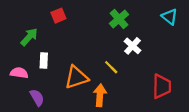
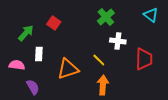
red square: (58, 16) -> (54, 23), moved, turned -32
white cross: (132, 46) -> (118, 41), turned -35
red trapezoid: (162, 86) -> (144, 59), moved
orange arrow: (100, 95) -> (103, 85), moved

